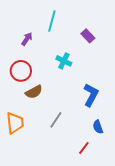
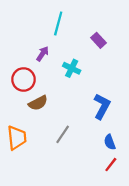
purple arrow: (27, 39) -> (43, 54), moved
red line: (84, 148) -> (111, 165), moved

